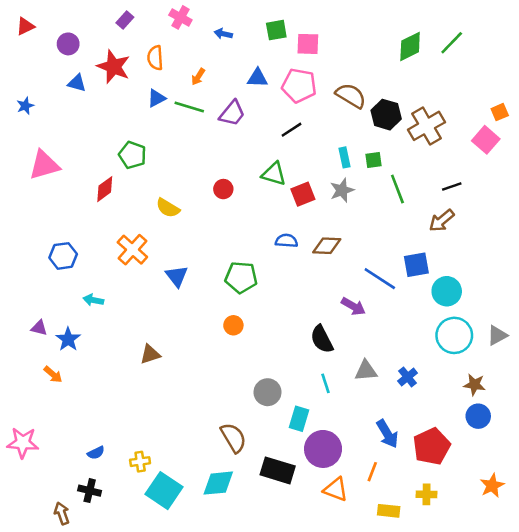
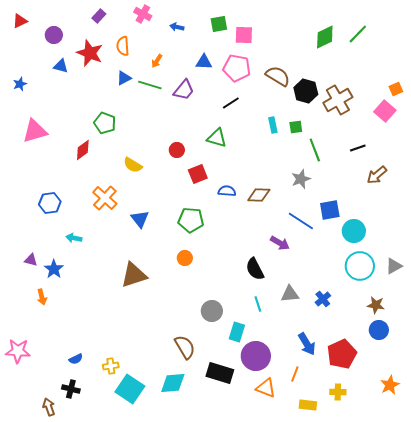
gray star: (342, 190) -> (301, 179), moved
red square: (303, 194) -> (198, 174), moved
brown arrow: (442, 221) -> (377, 175), moved
brown triangle: (150, 354) -> (134, 275), moved, size x1.6
orange arrow: (53, 375) -> (42, 297), turned 35

